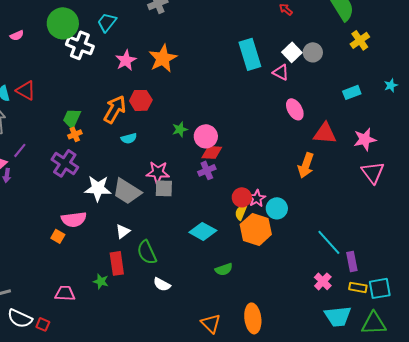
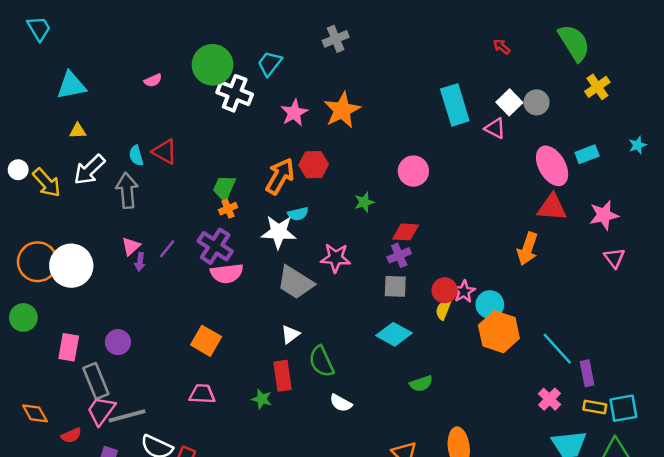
pink ellipse: (295, 109) -> (552, 166), moved, size x1.4
pink circle: (206, 136) -> (413, 171), moved
purple line: (20, 150) -> (167, 249), moved
pink triangle: (373, 172) -> (614, 258), size x0.7
white star: (98, 188) -> (279, 232), moved
gray square: (164, 188) -> (395, 286), moved
pink semicircle: (74, 219) -> (227, 273), moved
orange hexagon: (256, 229) -> (499, 332), moved
orange square: (58, 236) -> (206, 341), size x1.6
pink trapezoid: (65, 293) -> (202, 394), moved

